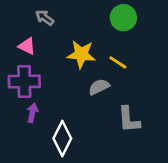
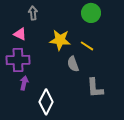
gray arrow: (45, 18) -> (33, 13), turned 48
gray semicircle: (99, 87) -> (73, 64), turned -84

